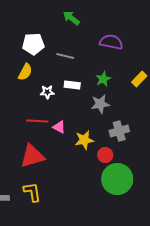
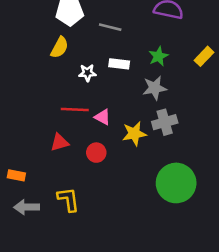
gray cross: (119, 131) -> (165, 122), moved
red circle: (105, 155) -> (96, 153), moved
red triangle: (32, 156) -> (60, 142), moved, size x0.6

